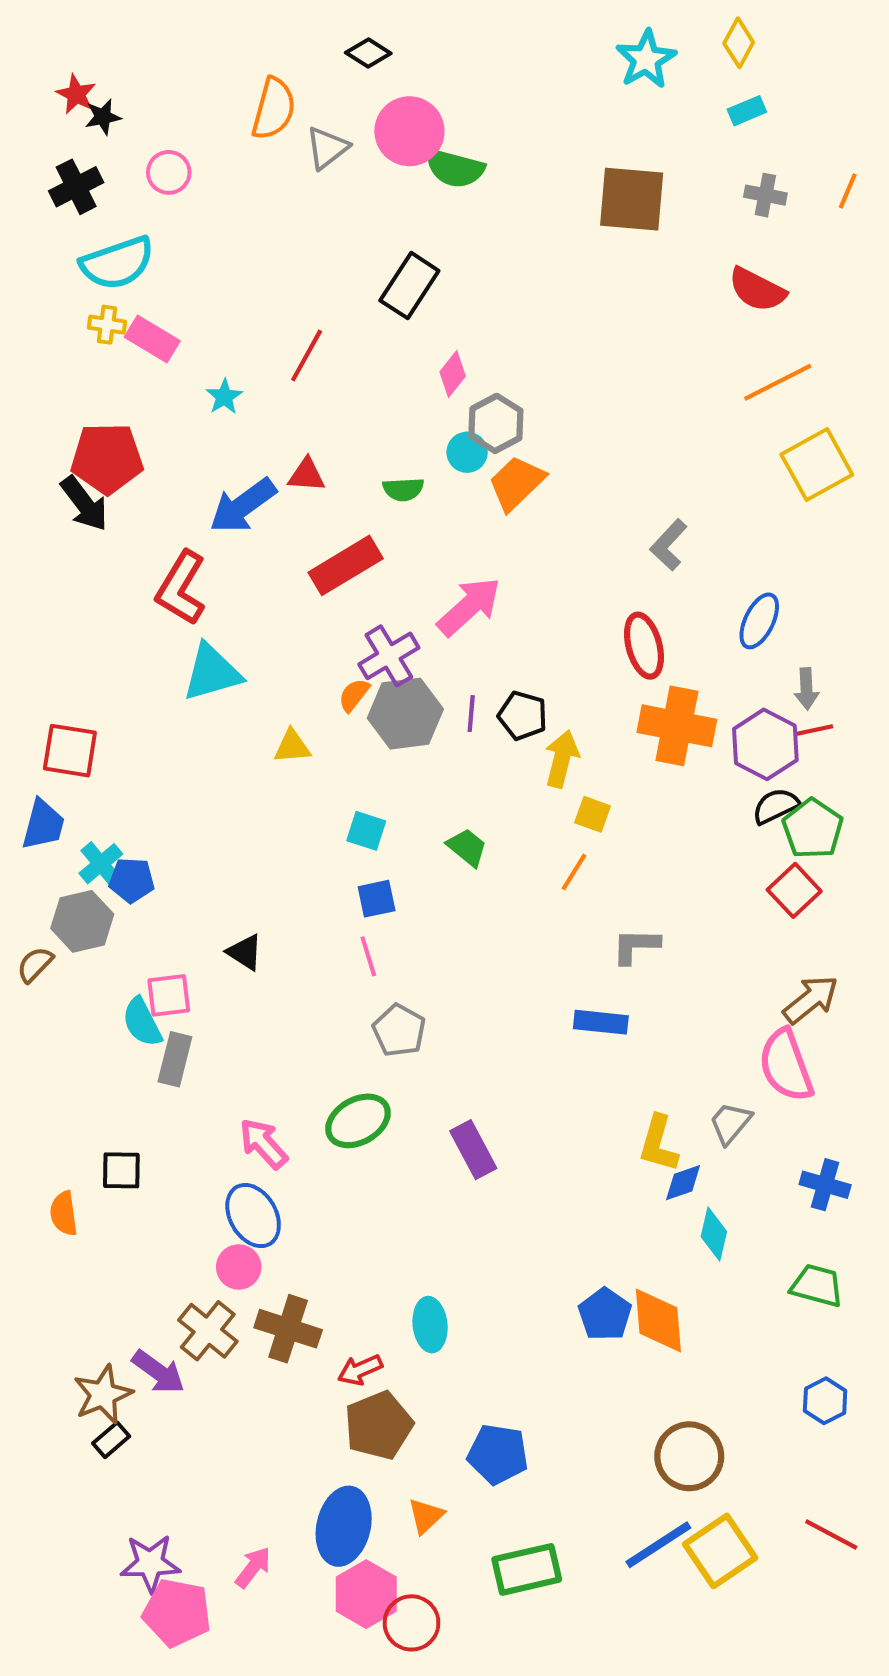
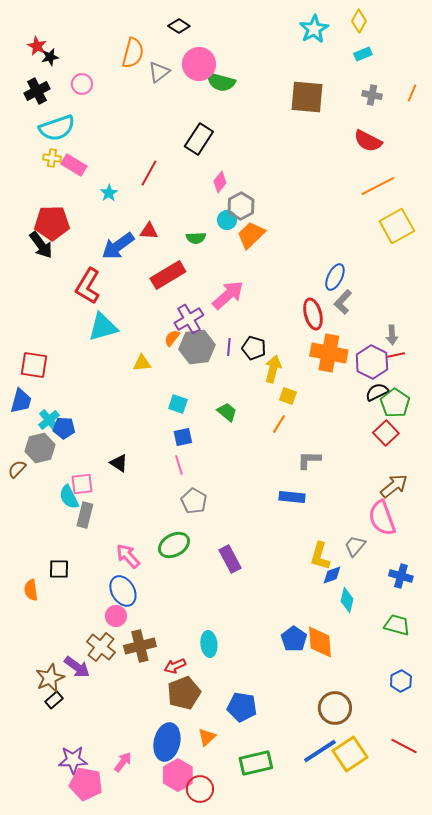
gray L-shape: (669, 545) -> (343, 302), moved
blue ellipse: (759, 621) -> (335, 277), moved
brown cross: (288, 1329) -> (140, 646), turned -32

